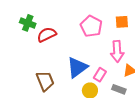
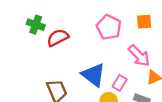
pink arrow: (117, 51) -> (139, 56), turned -40
blue triangle: (77, 67) -> (93, 75), turned -45

